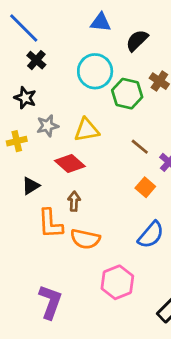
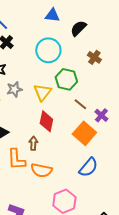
green hexagon: (127, 94) -> (66, 79), moved
yellow triangle: (87, 130) -> (42, 92), turned -42
red diamond: (70, 163) -> (46, 121), moved, turned 60
orange square: (145, 187) -> (84, 133), size x1.6

